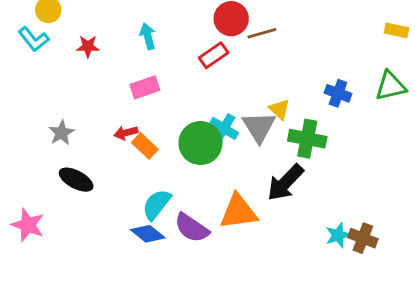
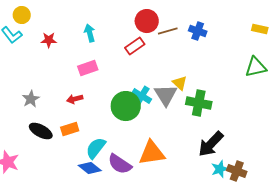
blue cross: (338, 93) -> (198, 31), moved
orange rectangle: (145, 146) -> (70, 129), moved, turned -60
black arrow: (285, 183) -> (211, 144), moved

